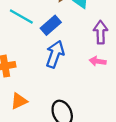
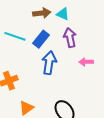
purple arrow: (101, 32) -> (70, 38), moved

